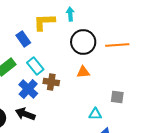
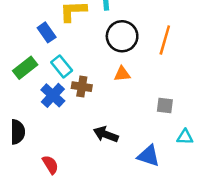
orange line: (117, 45) -> (165, 40), turned -70
black arrow: (25, 114) -> (106, 134), moved
cyan triangle: (95, 114) -> (185, 137), moved

